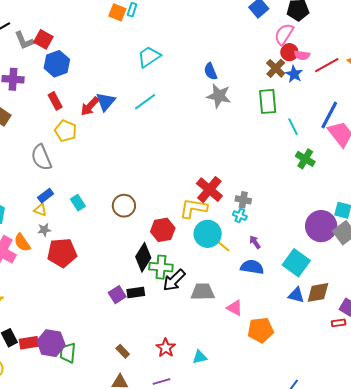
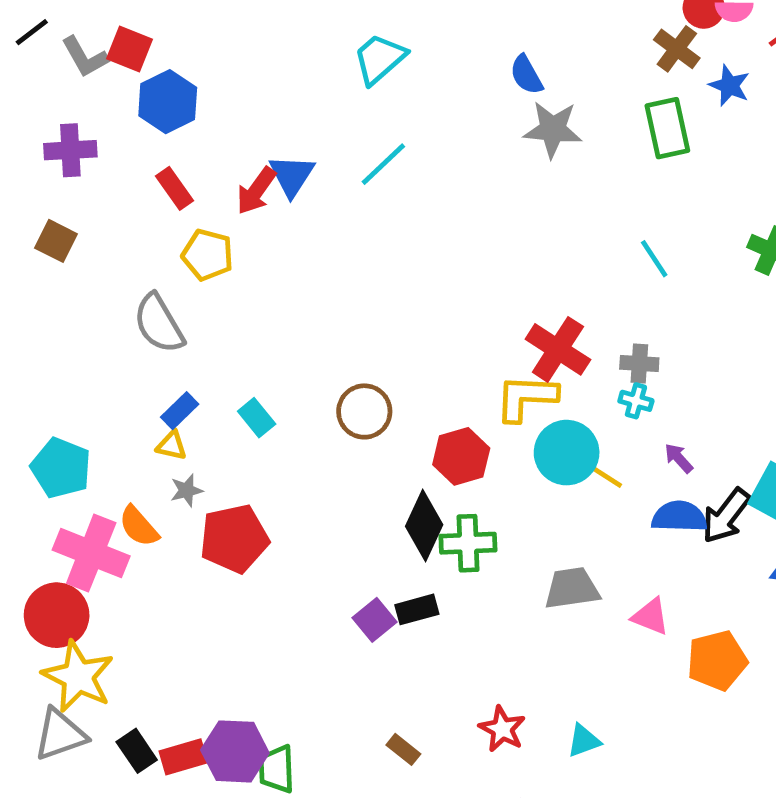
blue star: (294, 74) -> (729, 86), moved
cyan line: (293, 127) -> (654, 259), moved
black arrow: (174, 280) -> (726, 516), moved

